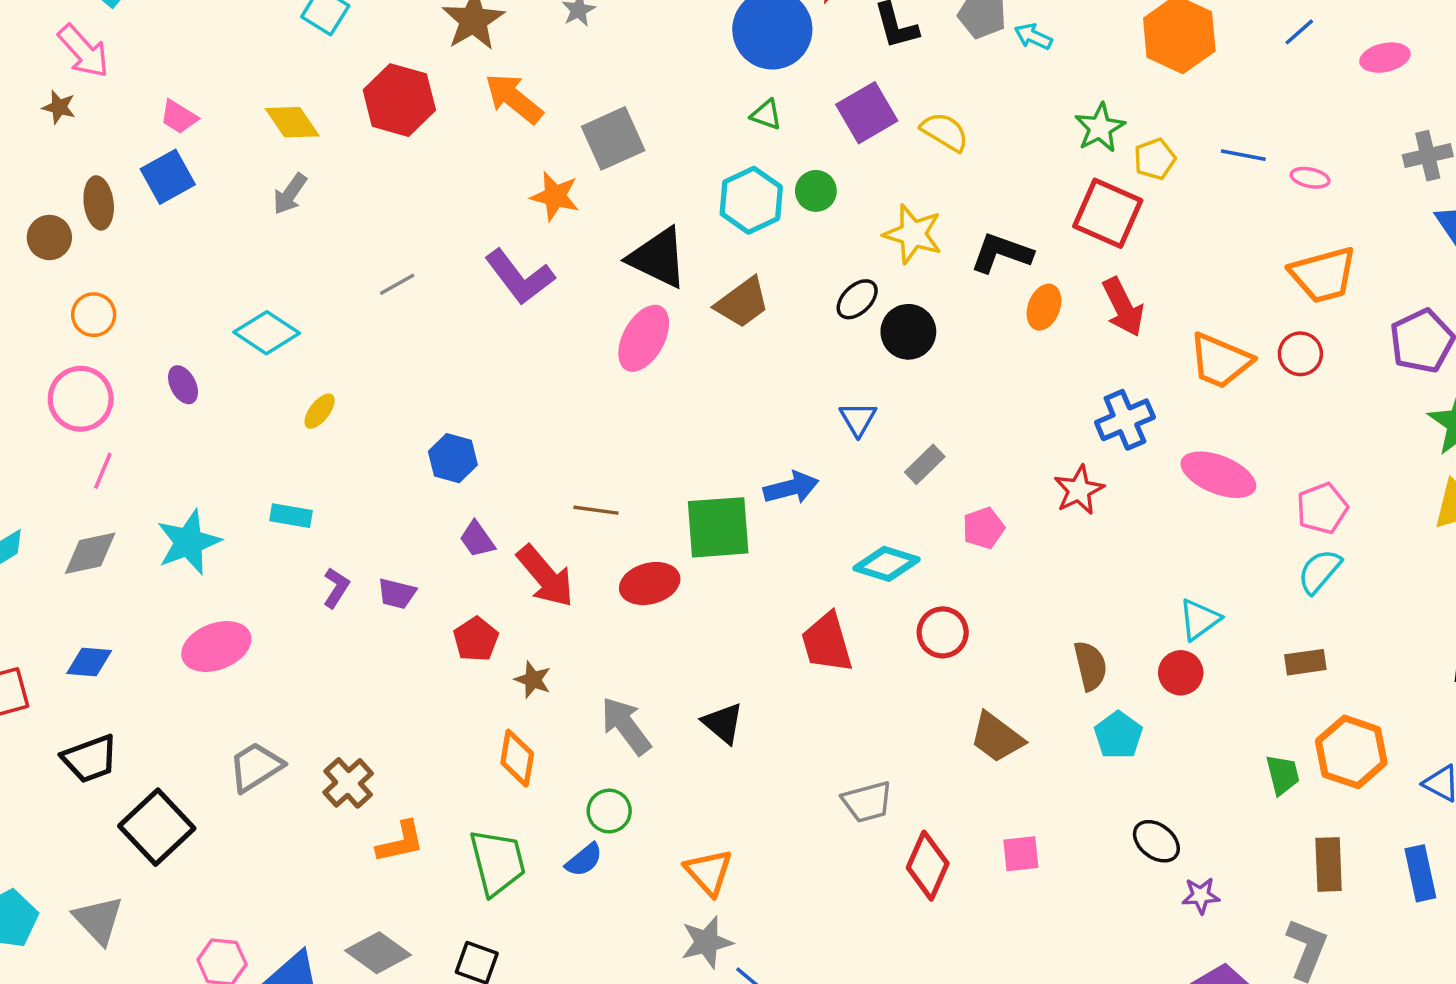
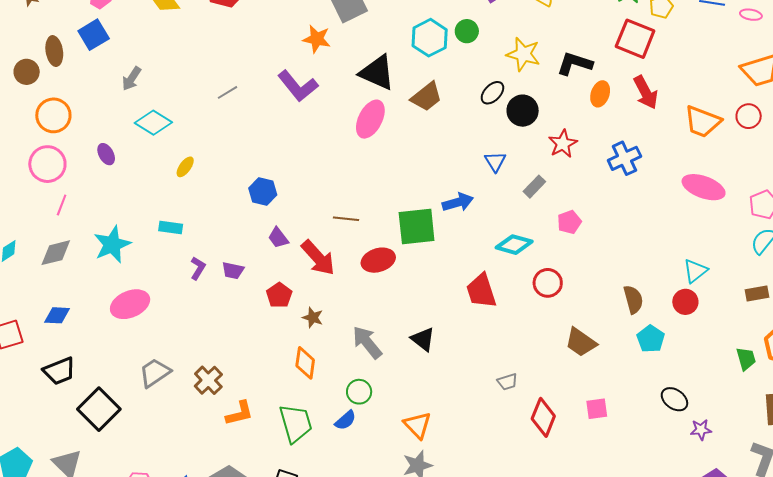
gray arrow: (290, 194) -> (131, 79), moved
orange circle: (94, 315) -> (53, 115), size x1.4
blue cross: (1125, 420) -> (624, 158), moved
red star: (1079, 490) -> (563, 144), moved
gray trapezoid: (867, 802) -> (507, 382), size x0.7

